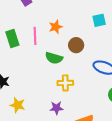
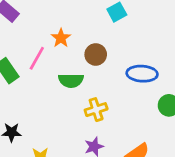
pink line: (35, 36) -> (37, 58), turned 48

